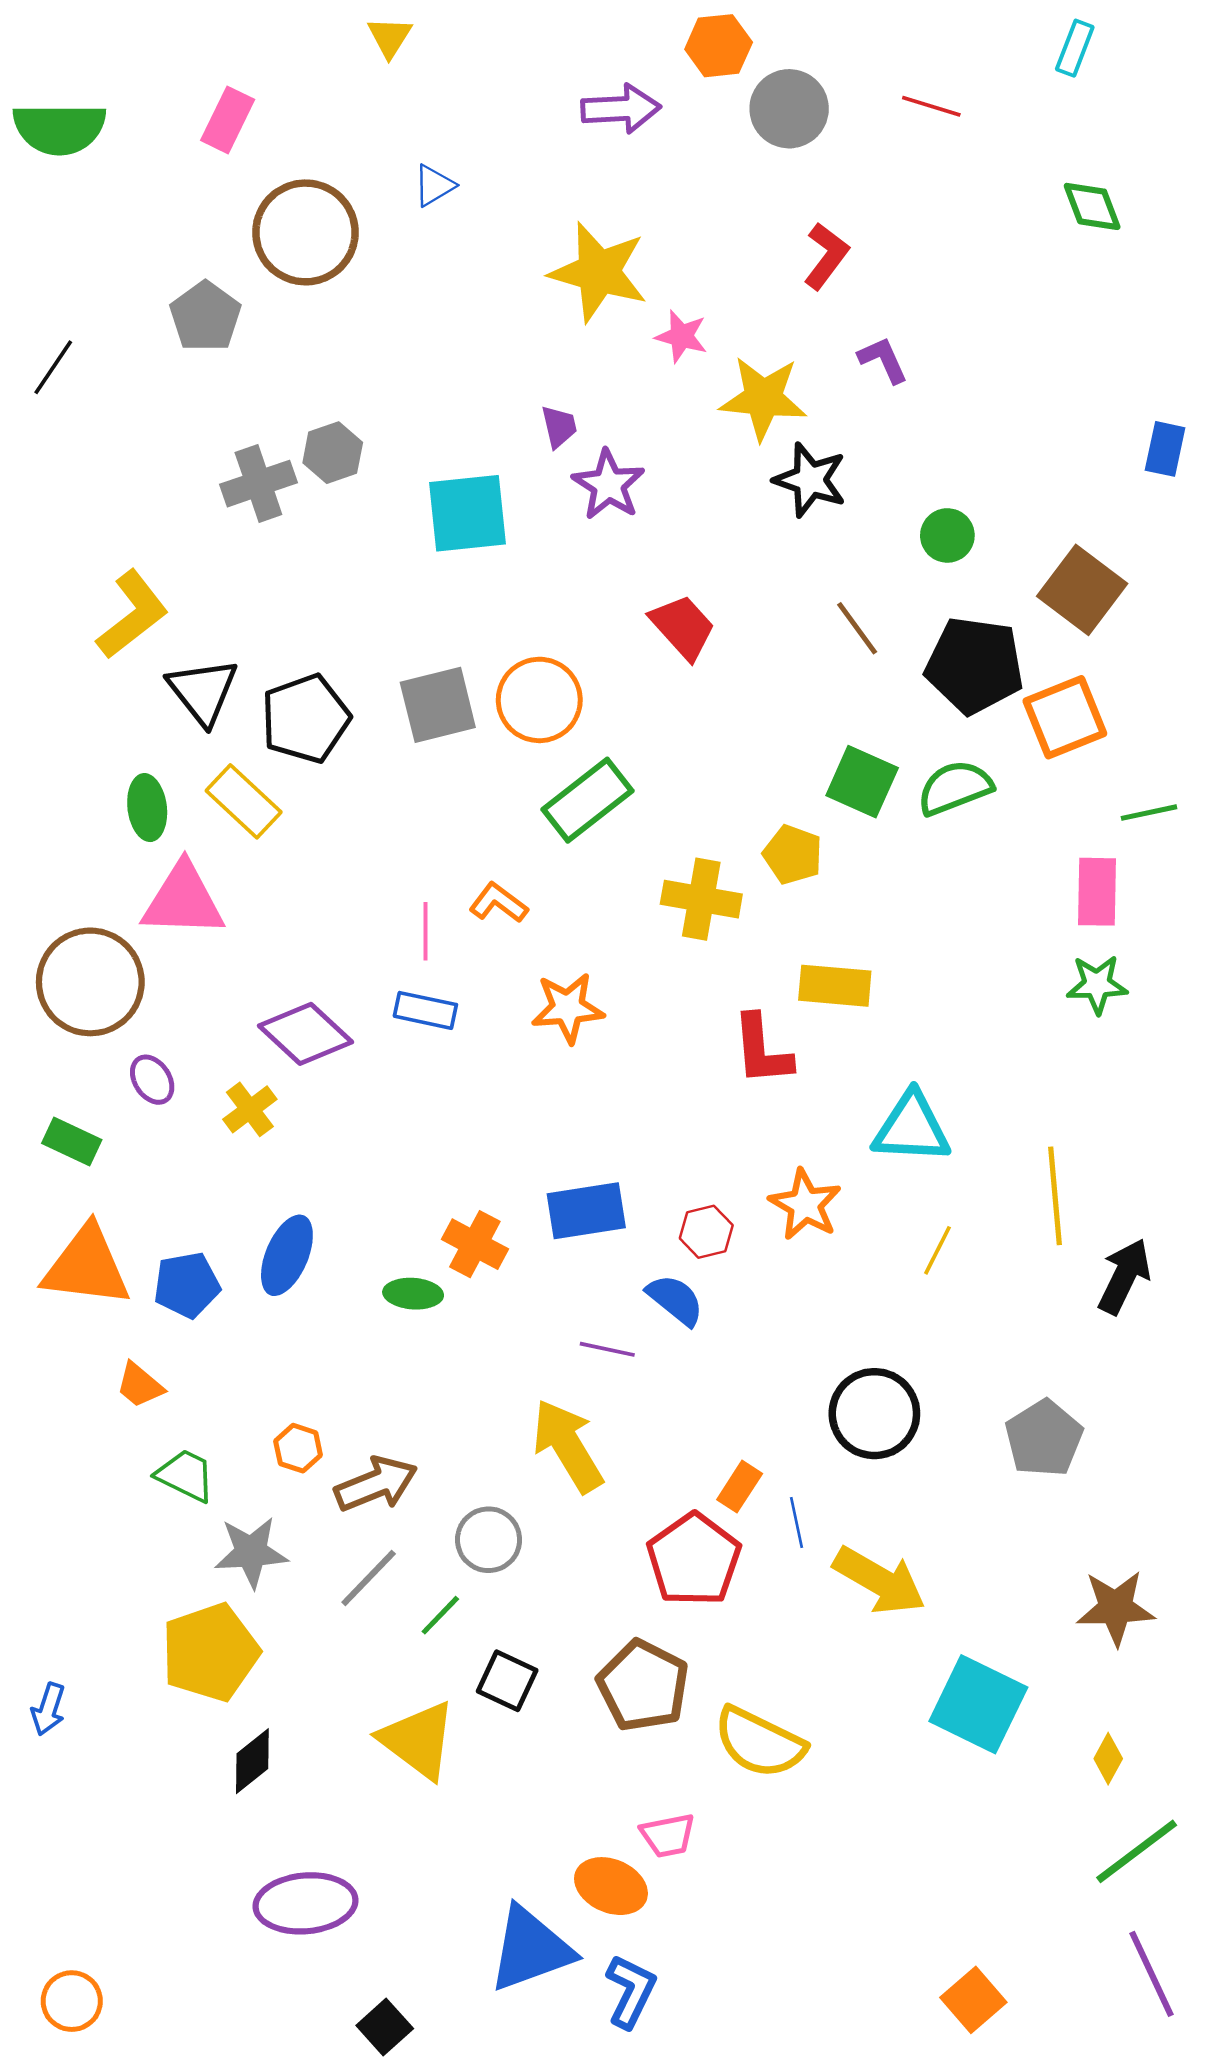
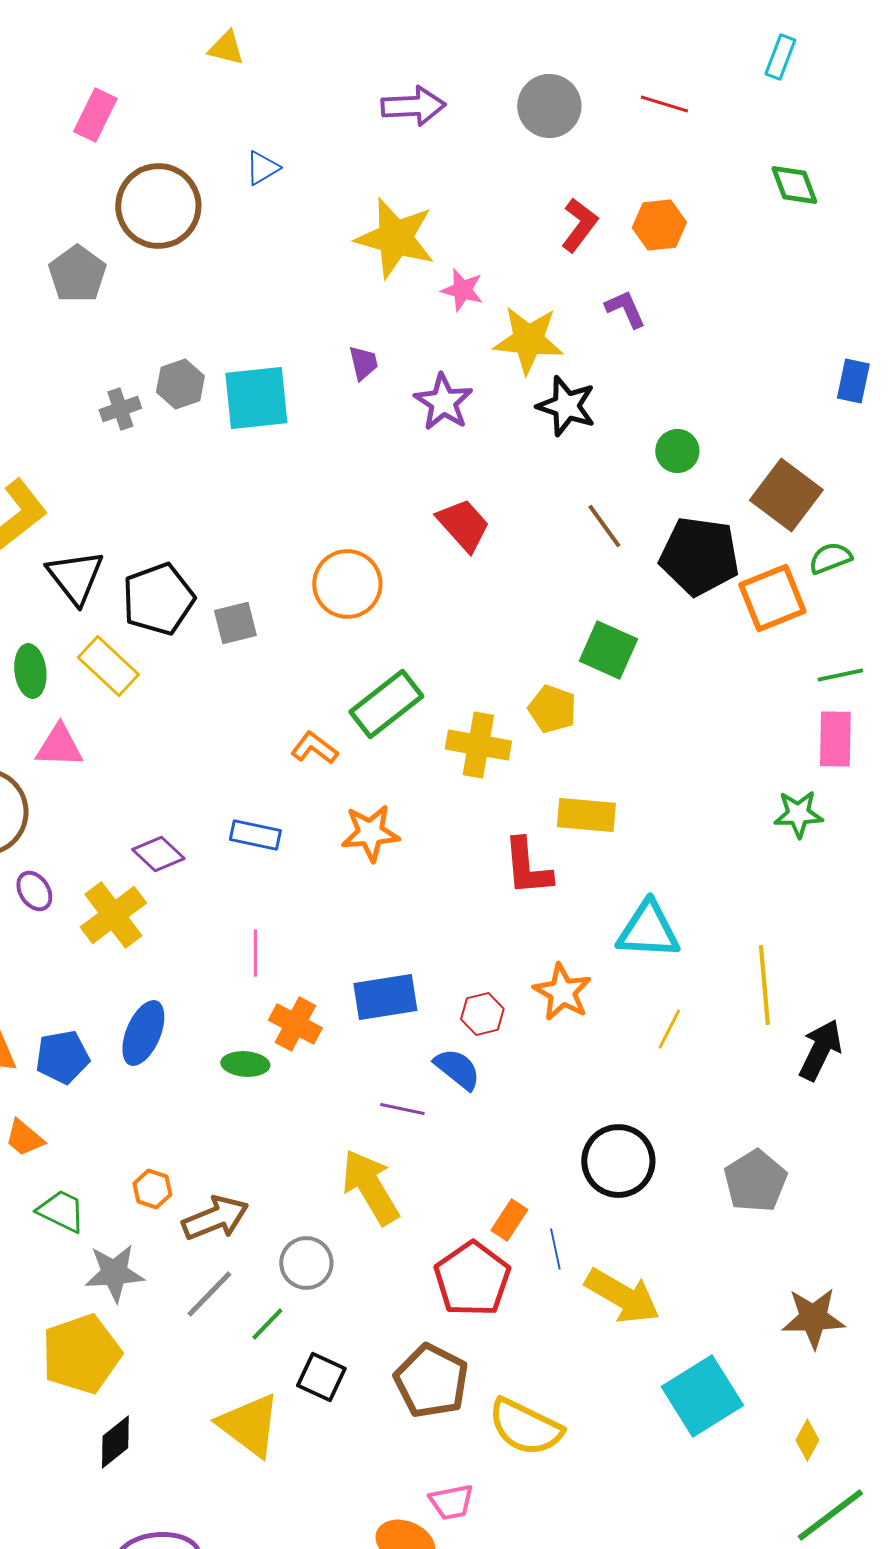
yellow triangle: (390, 37) -> (226, 48), turned -48
orange hexagon: (719, 46) -> (659, 225), moved
gray cross: (258, 484) -> (120, 409), size x0.7
purple star: (609, 485) -> (443, 402), moved
cyan square: (468, 513) -> (256, 398), moved
gray square: (438, 705) -> (235, 623), moved, size x0.7
green semicircle: (955, 788) -> (830, 558), moved, size x0.7
green rectangle: (587, 800) -> (386, 704), moved
pink rectangle: (1097, 892) -> (835, 739), moved
pink triangle: (183, 900) -> (59, 746), size x0.7
pink line: (425, 931) -> (255, 953), moved
purple diamond: (305, 1034) -> (158, 854), size x0.7
yellow cross: (250, 1109) -> (113, 915), size x1.5
cyan square: (978, 1704) -> (702, 1396), turned 32

